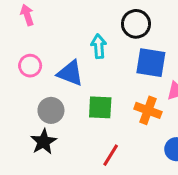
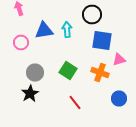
blue triangle: (70, 73) -> (44, 30), moved, turned -30
green square: (100, 107) -> (68, 70), turned 30
red line: (111, 155) -> (75, 102), turned -70

